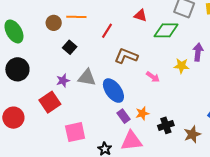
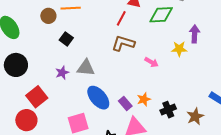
red line: (107, 31) -> (121, 18), moved
blue ellipse: (113, 91) -> (98, 98), moved
red square: (50, 102) -> (37, 97), moved
red circle: (13, 118) -> (26, 120), moved

